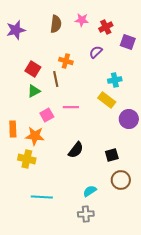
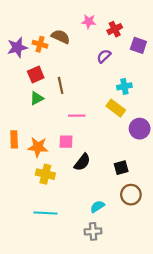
brown semicircle: (56, 24) -> (61, 37), moved, turned -72
purple star: (16, 30) -> (17, 47), moved
orange cross: (66, 61) -> (40, 44), moved
red square: (33, 69) -> (36, 75), turned 35
pink square: (47, 115) -> (66, 142), moved, turned 32
yellow cross: (27, 159) -> (45, 174), moved

